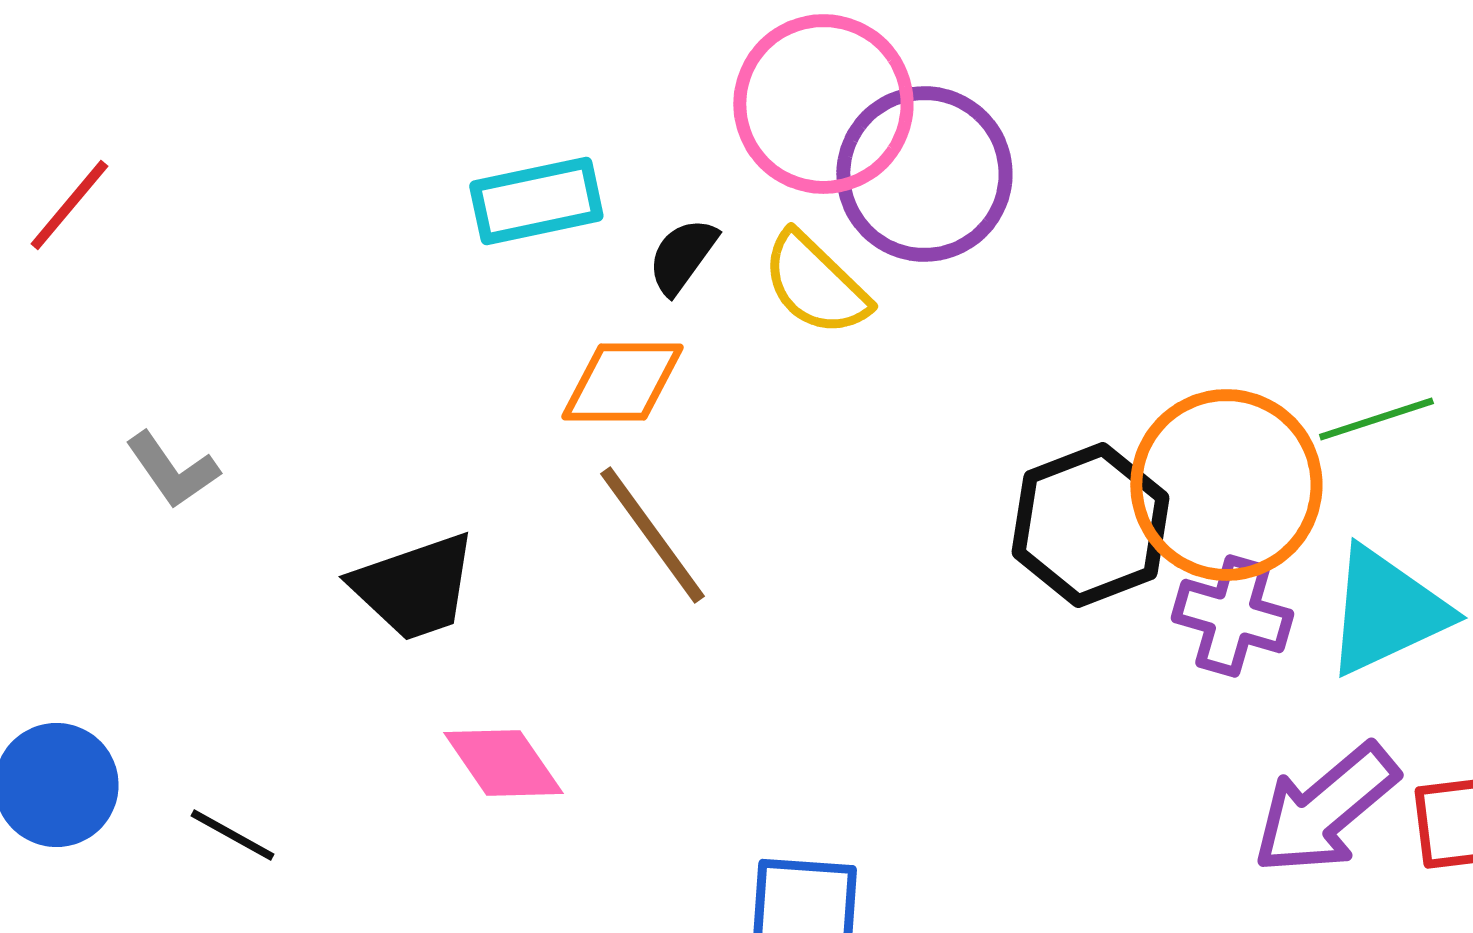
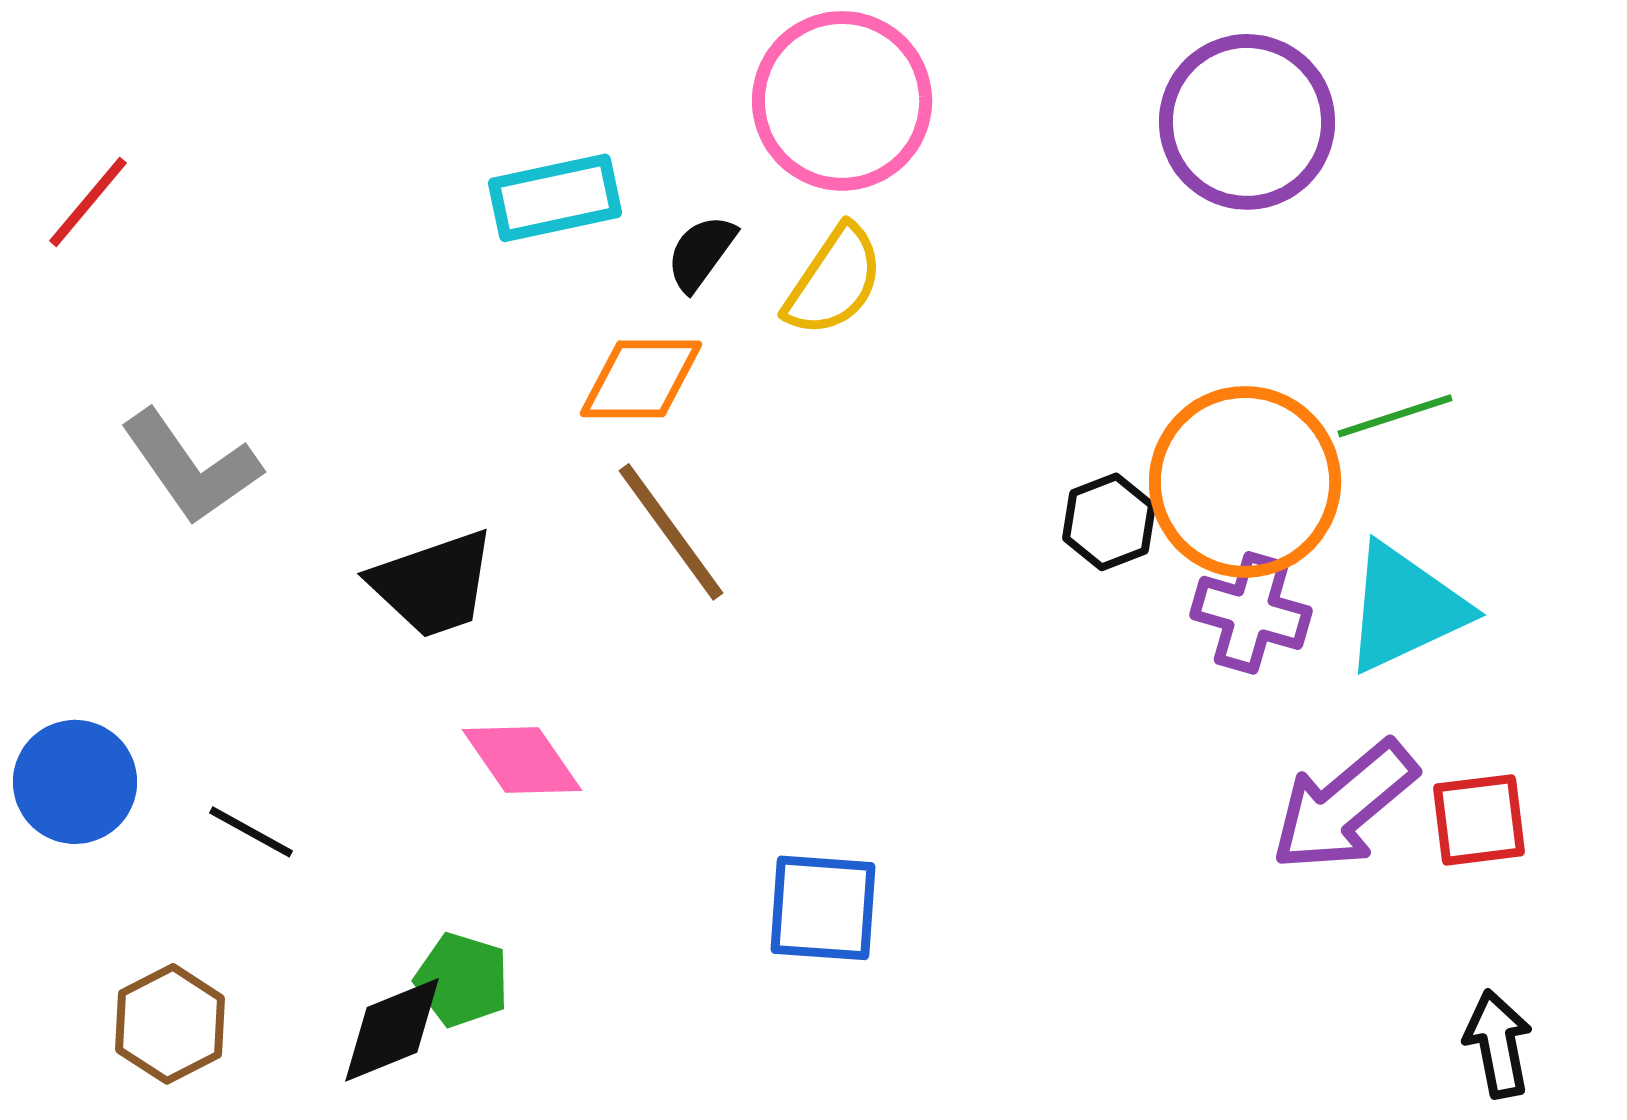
purple circle: (924, 174) -> (1247, 122), moved
yellow semicircle: (815, 284) -> (834, 281), turned -100
gray L-shape: (172, 470) -> (191, 467), size x1.5
black hexagon: (1090, 525) -> (1109, 522), size x0.6

